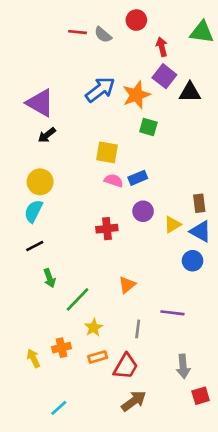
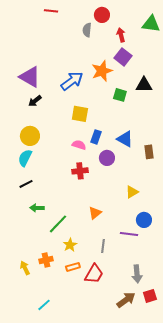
red line: (78, 32) -> (51, 11), moved
gray semicircle: (103, 35) -> (87, 30), moved, turned 56
blue arrow: (100, 90) -> (72, 81), moved
black triangle: (190, 92) -> (144, 85), moved
green square: (148, 127) -> (120, 95), moved
blue rectangle: (138, 178) -> (96, 137), moved, turned -48
pink semicircle: (114, 180) -> (79, 145), moved
yellow triangle: (172, 225) -> (132, 192), moved
blue triangle: (201, 231) -> (125, 139), moved
blue circle: (193, 261) -> (144, 220), moved
green arrow: (49, 278) -> (37, 208), turned 112
brown arrow: (134, 401) -> (126, 300), moved

